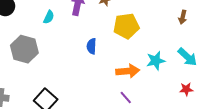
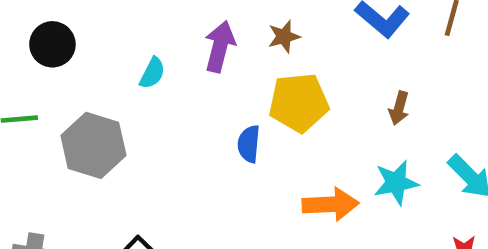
brown arrow: (183, 17) -> (399, 108), moved
yellow pentagon: (126, 26) -> (299, 103), moved

